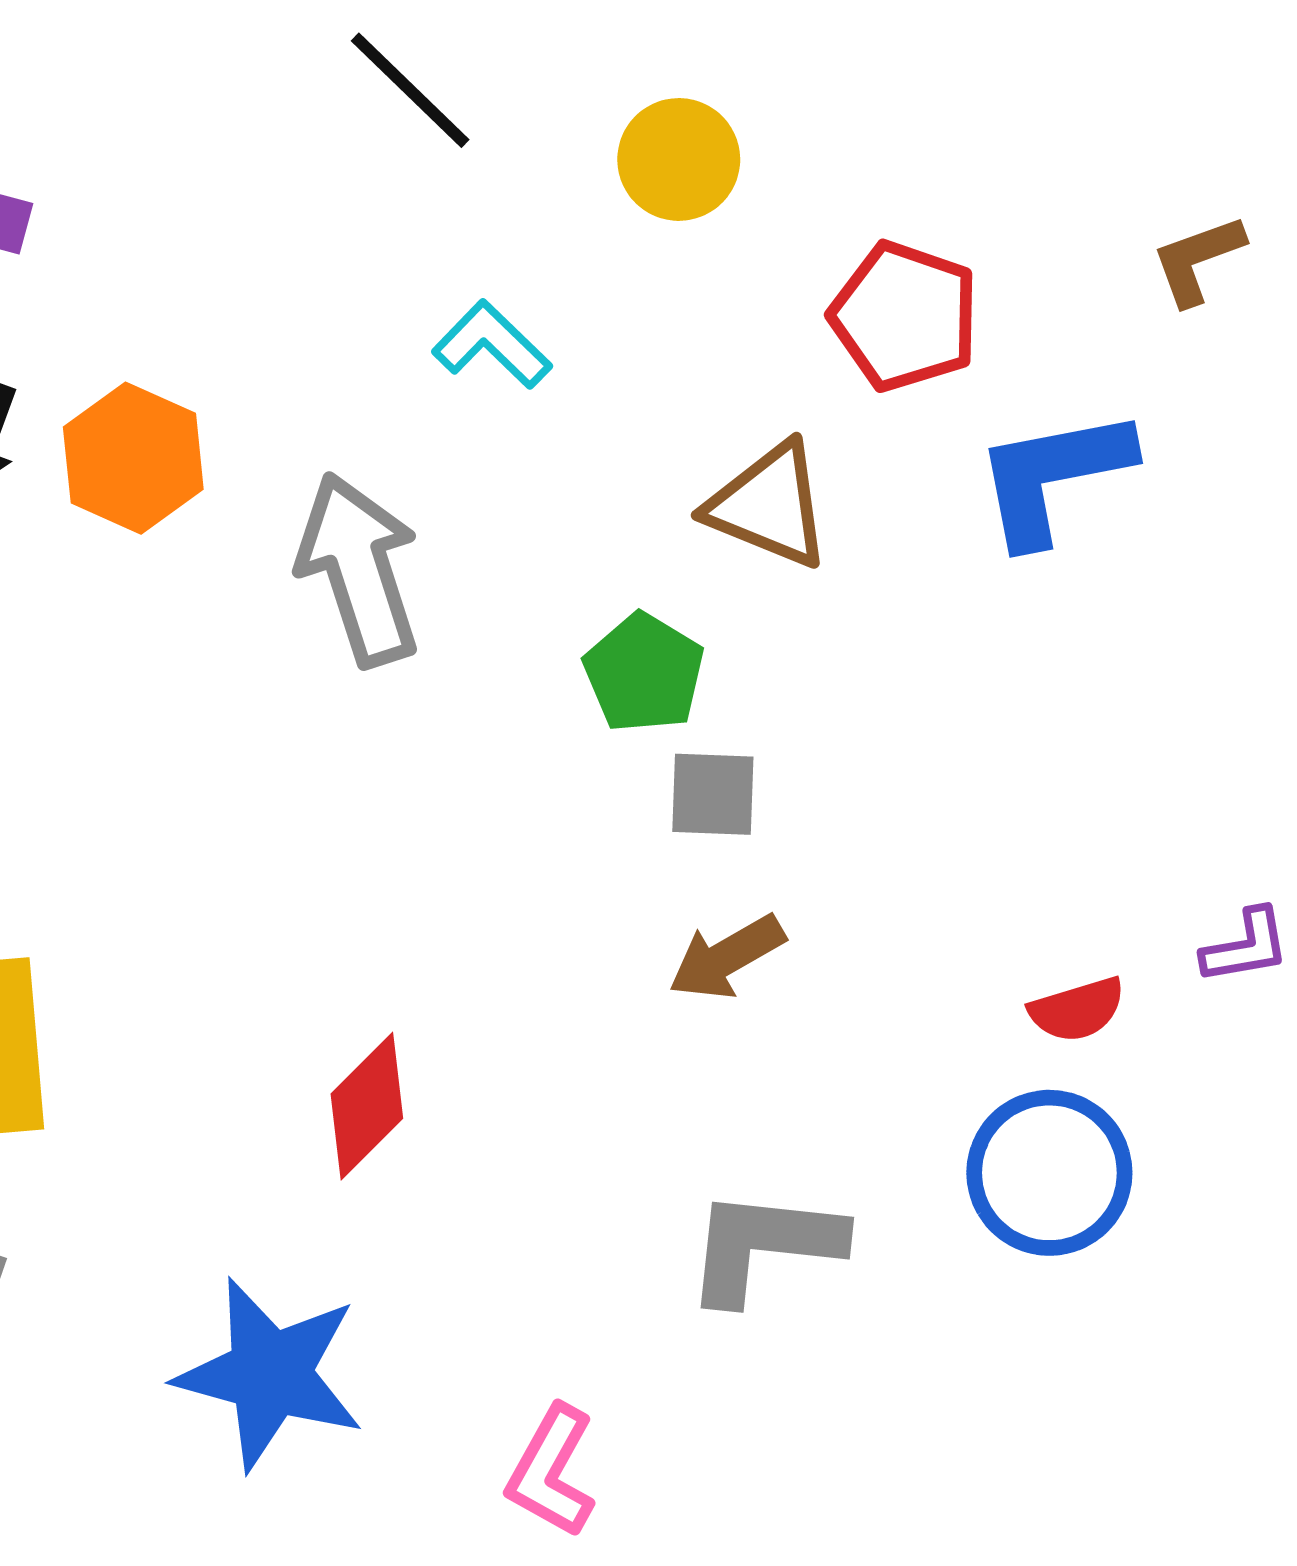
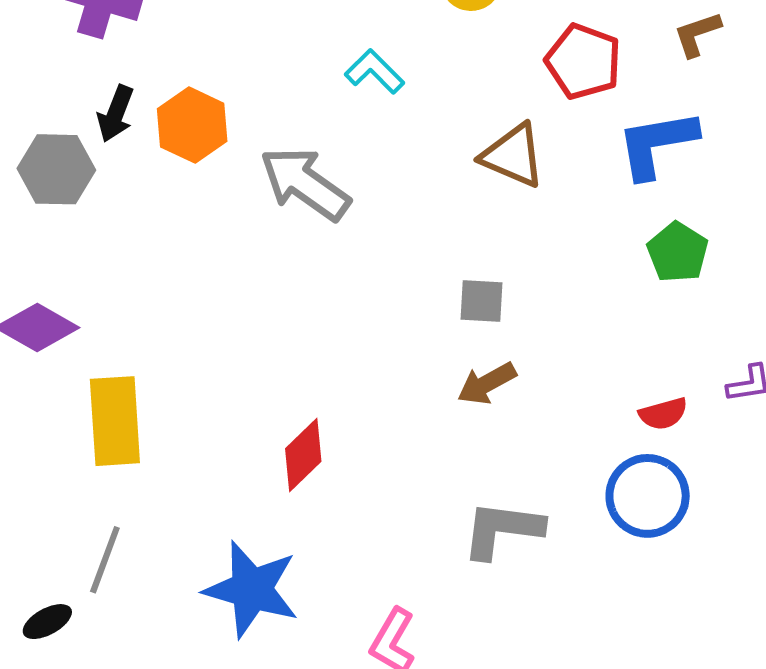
brown L-shape: (1198, 260) -> (697, 34), moved
gray arrow: (359, 569) -> (305, 184), turned -38
green pentagon: (644, 673) -> (678, 252), moved

